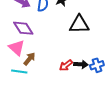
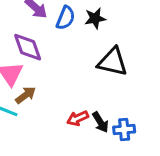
black arrow: (81, 64) -> (100, 122), turned 40

